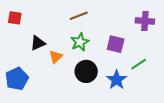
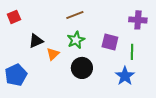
red square: (15, 18) -> (14, 17), turned -32
green line: (139, 64) -> (132, 52), moved, turned -56
blue star: (117, 80) -> (125, 76), moved

